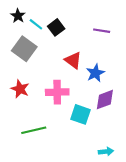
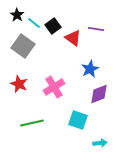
red triangle: (73, 60) -> (73, 38), moved
pink cross: (57, 92) -> (54, 87), turned -30
cyan square: (80, 114) -> (78, 120), moved

